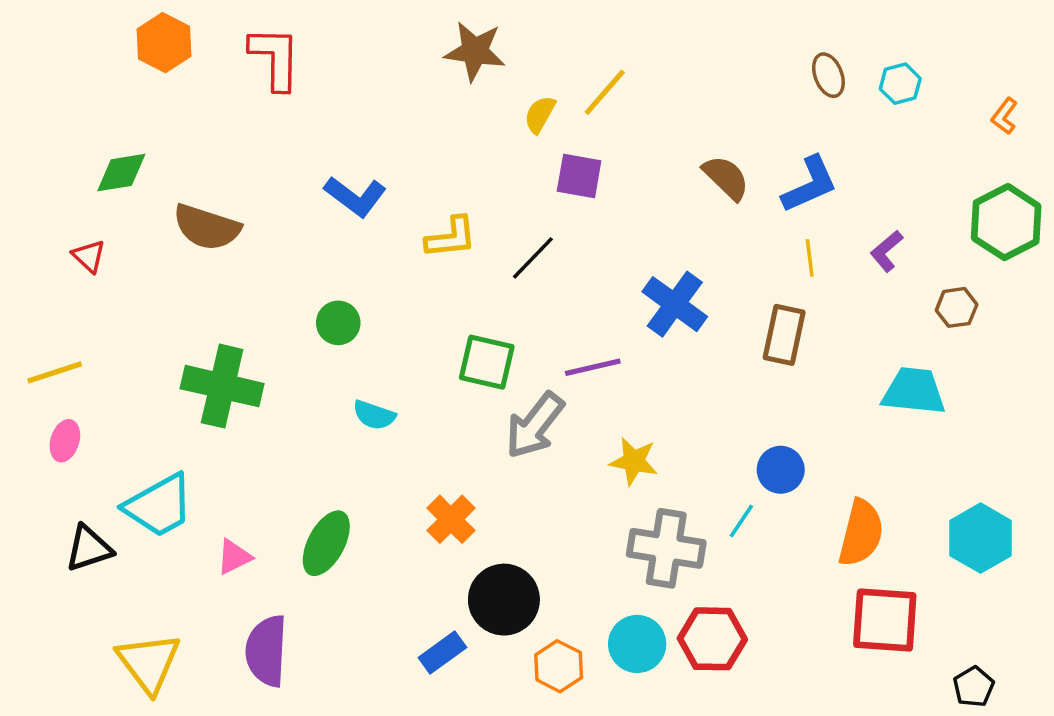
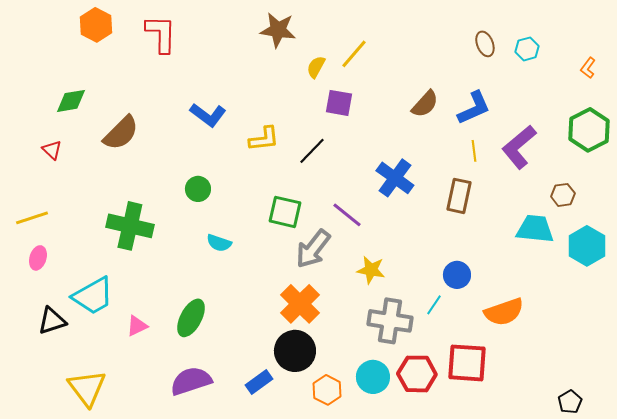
brown semicircle: (726, 178) -> (425, 104), turned 88
brown semicircle: (207, 227) -> (121, 133), turned -63
purple L-shape: (887, 251) -> (519, 147), size x1.8
brown hexagon: (957, 307) -> (563, 195), moved
purple line: (593, 367) -> (347, 215), turned 52
orange cross: (451, 519) -> (300, 304), moved, size x1.4
orange semicircle: (861, 533) -> (504, 312), turned 57
cyan hexagon: (981, 538) -> (587, 246), moved
red square: (885, 620) -> (467, 363), moved
purple semicircle: (266, 651) -> (191, 381), moved, turned 69

